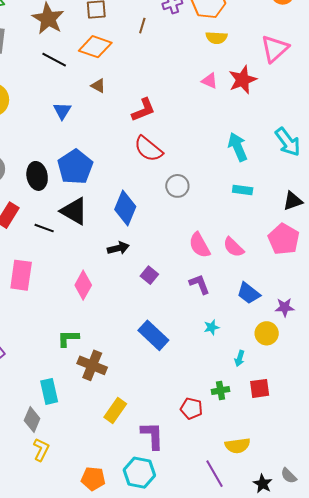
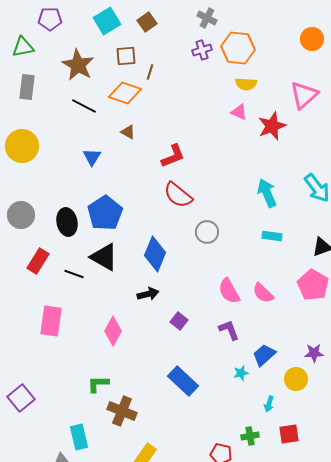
brown line: (142, 26) -> (150, 72), moved
pink triangle: (209, 81) -> (239, 112), moved
blue trapezoid: (249, 293) -> (264, 355), moved, turned 100

